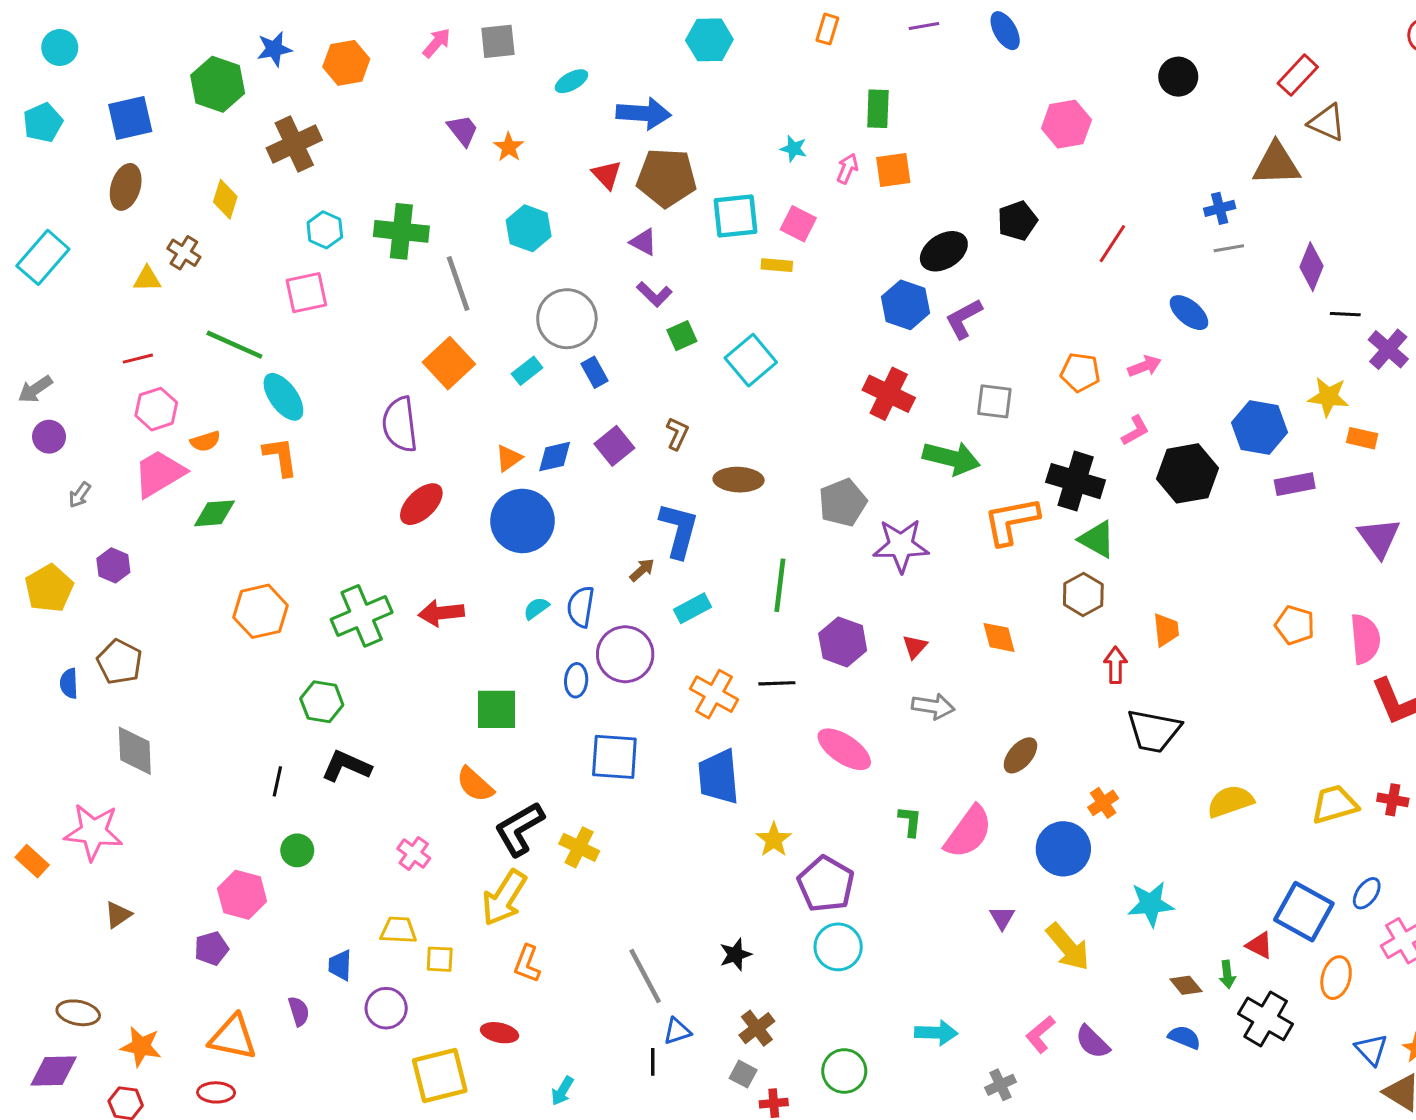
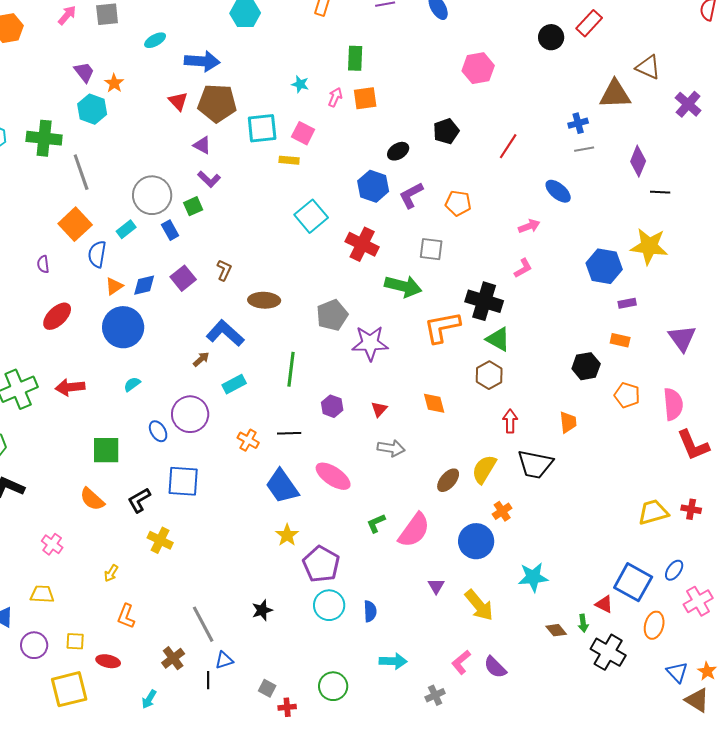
red rectangle: (1298, 75) -> (589, 23), moved
cyan hexagon: (529, 228) -> (92, 109), moved
black ellipse: (944, 251) -> (398, 151), size x0.7
green square: (682, 336) -> (193, 206), moved
purple cross: (1388, 349) -> (688, 104), moved
cyan square: (751, 360) -> (311, 216), moved
orange pentagon: (1080, 372) -> (458, 203), moved
yellow star: (1328, 397) -> (649, 246), size x1.4
purple semicircle: (400, 424) -> (43, 264), size x0.5
orange rectangle: (1362, 438) -> (620, 340), moved
black hexagon: (1187, 473) -> (586, 366), moved, size x0.7
purple rectangle: (1295, 484) -> (627, 303), size x0.7
blue L-shape: (679, 530) -> (225, 333), turned -63
blue semicircle: (581, 607) -> (97, 254), moved
orange trapezoid: (1166, 630) -> (568, 422), moved
purple hexagon: (843, 642) -> (332, 406), size x0.7
blue ellipse: (576, 680) -> (158, 431), turned -35
orange cross: (714, 694) -> (248, 440), size x0.7
blue trapezoid: (719, 777) -> (282, 486), moved, turned -30
yellow semicircle: (1230, 801) -> (484, 469), moved, turned -40
green L-shape: (910, 821) -> (376, 523), turned -120
black L-shape: (519, 829) -> (139, 500), moved, size x0.7
yellow arrow: (504, 898) -> (111, 573), size x0.5
yellow square: (440, 959) -> (75, 641), moved
brown cross: (757, 1028) -> (173, 658), moved
blue semicircle: (1184, 1037) -> (370, 611), moved, turned 65

